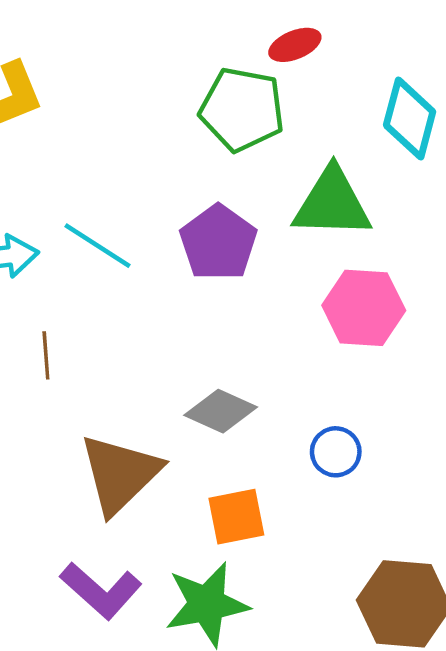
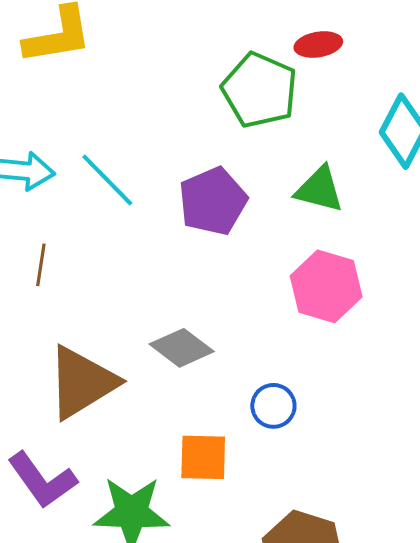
green triangle: (332, 203) -> (319, 189), size x0.7
orange square: (236, 517) -> (203, 457), moved

